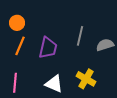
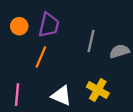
orange line: (20, 46) -> (41, 57), moved
purple trapezoid: (48, 48) -> (49, 25), moved

